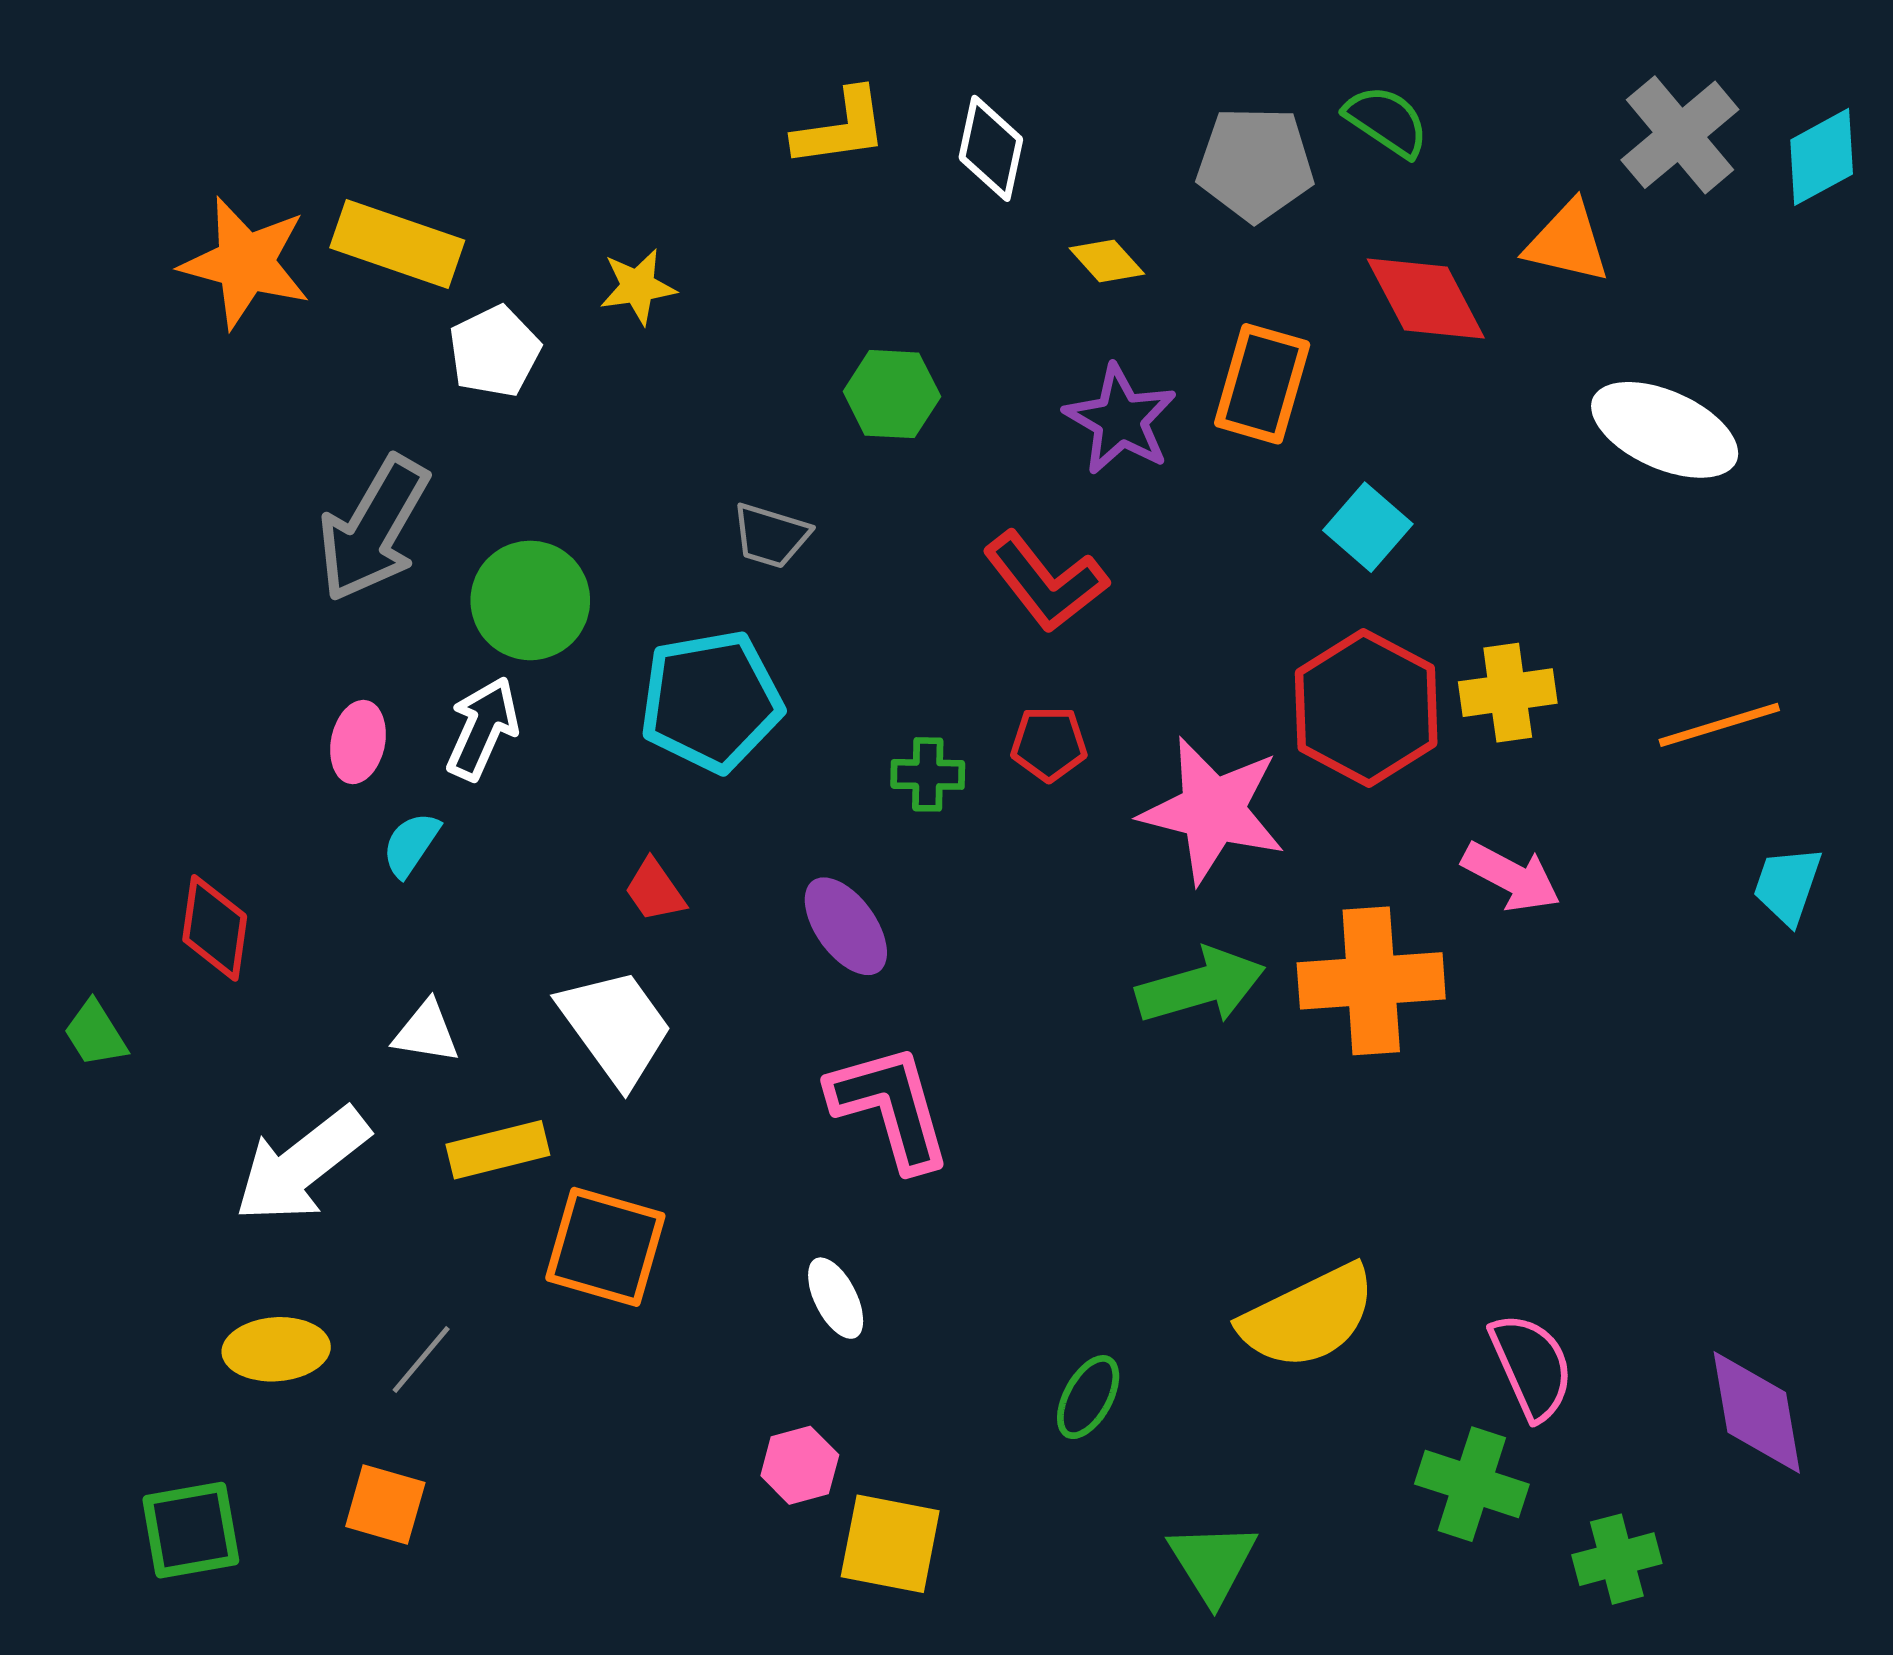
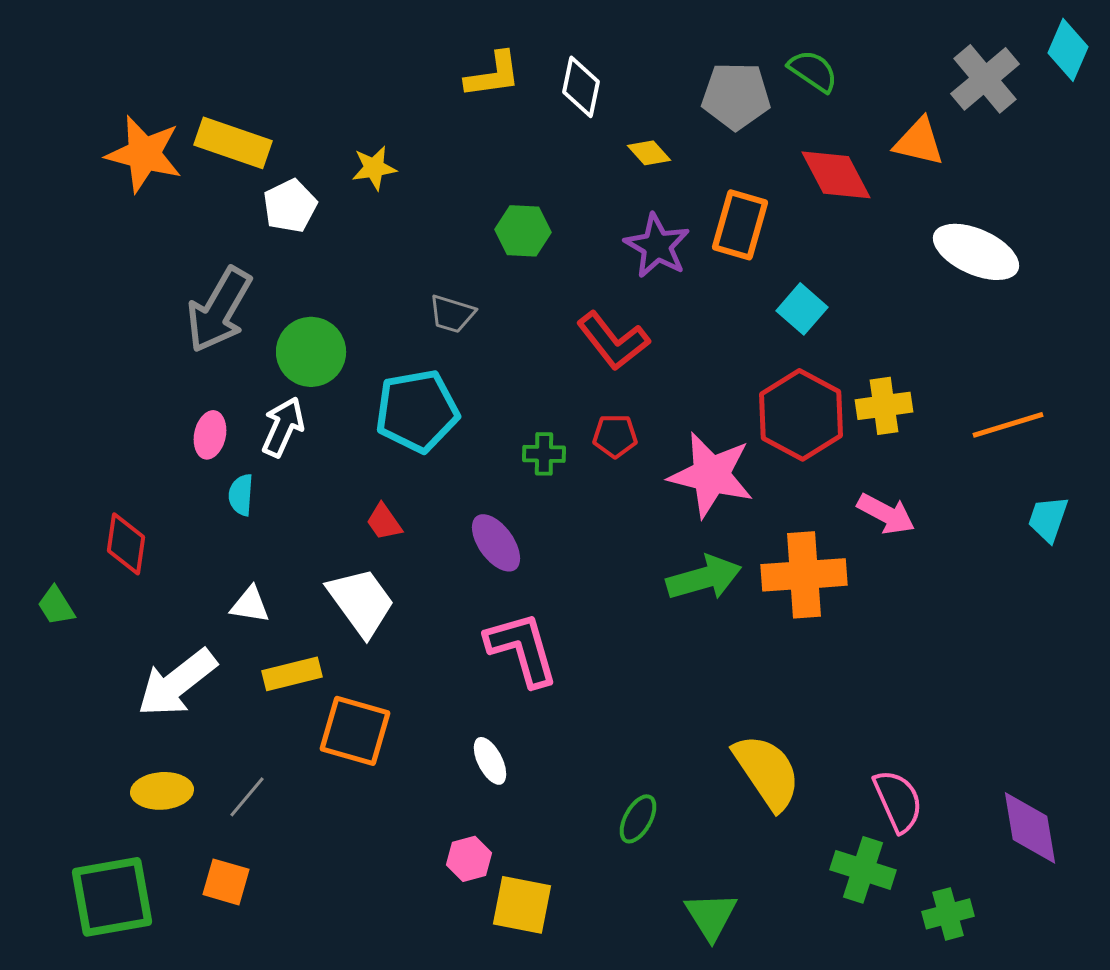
cyan diamond: (1822, 157) -> (1068, 50), moved, turned -38
cyan semicircle: (411, 844) -> (241, 495), turned -30
yellow semicircle: (1308, 1317) -> (767, 772), turned -98
green square: (191, 1530) -> (112, 897), size x1.4

